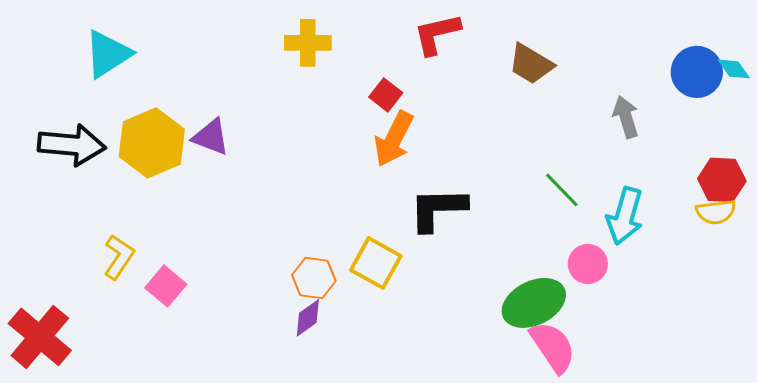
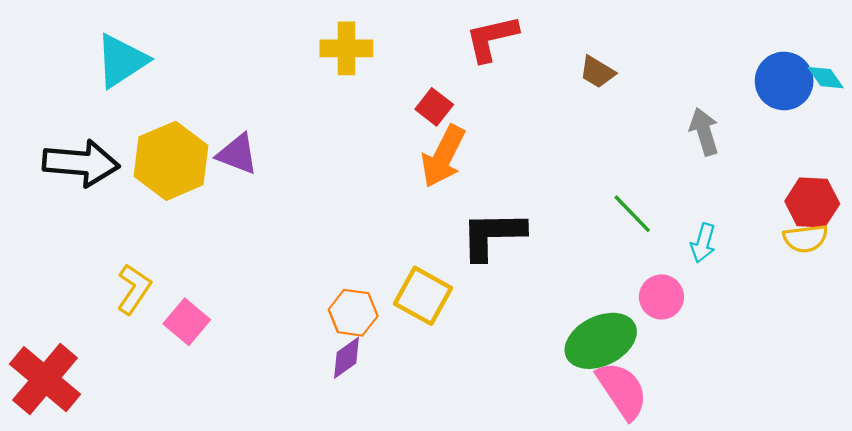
brown trapezoid: (531, 64) -> (597, 72), size x0.7
cyan arrow: (625, 216) -> (703, 243), size x0.6

